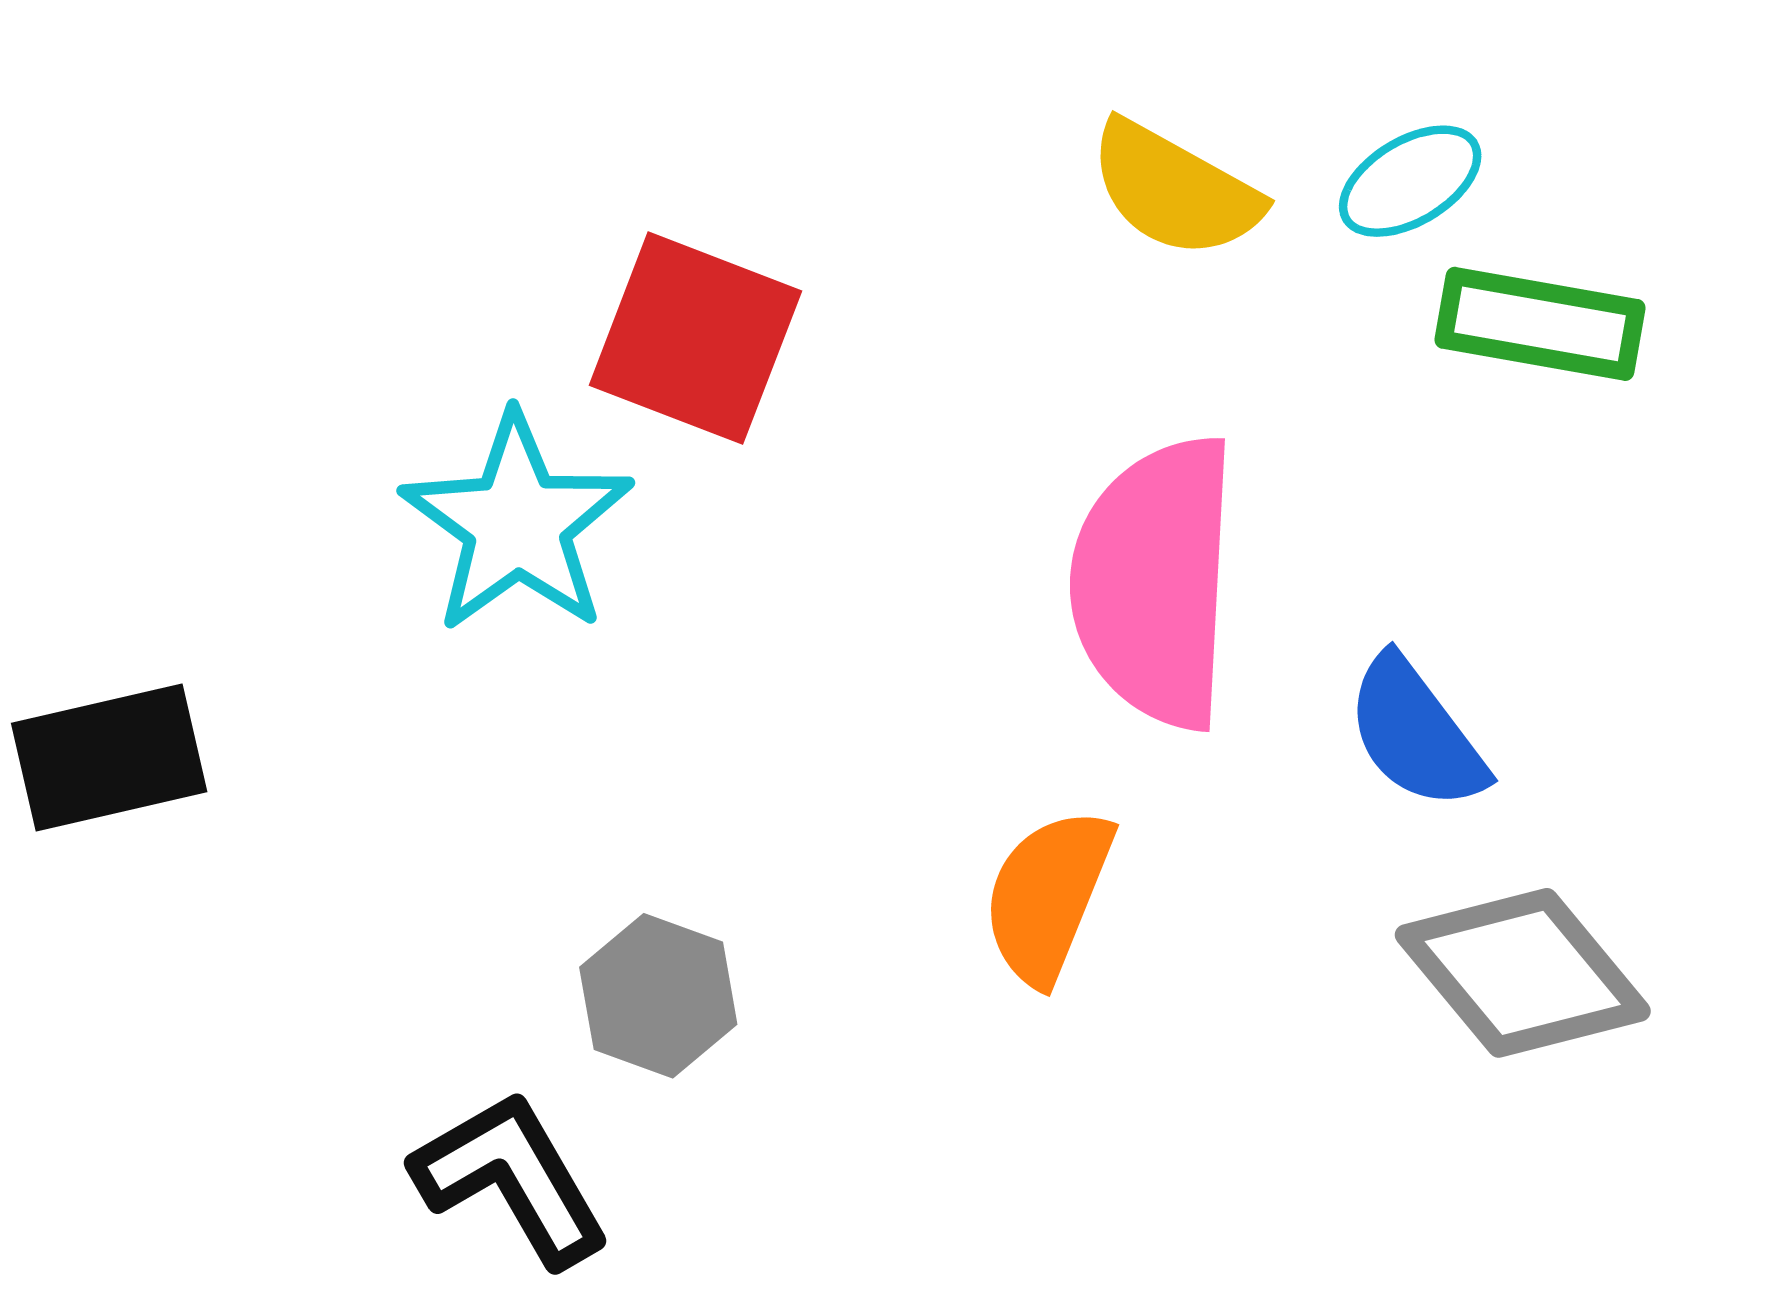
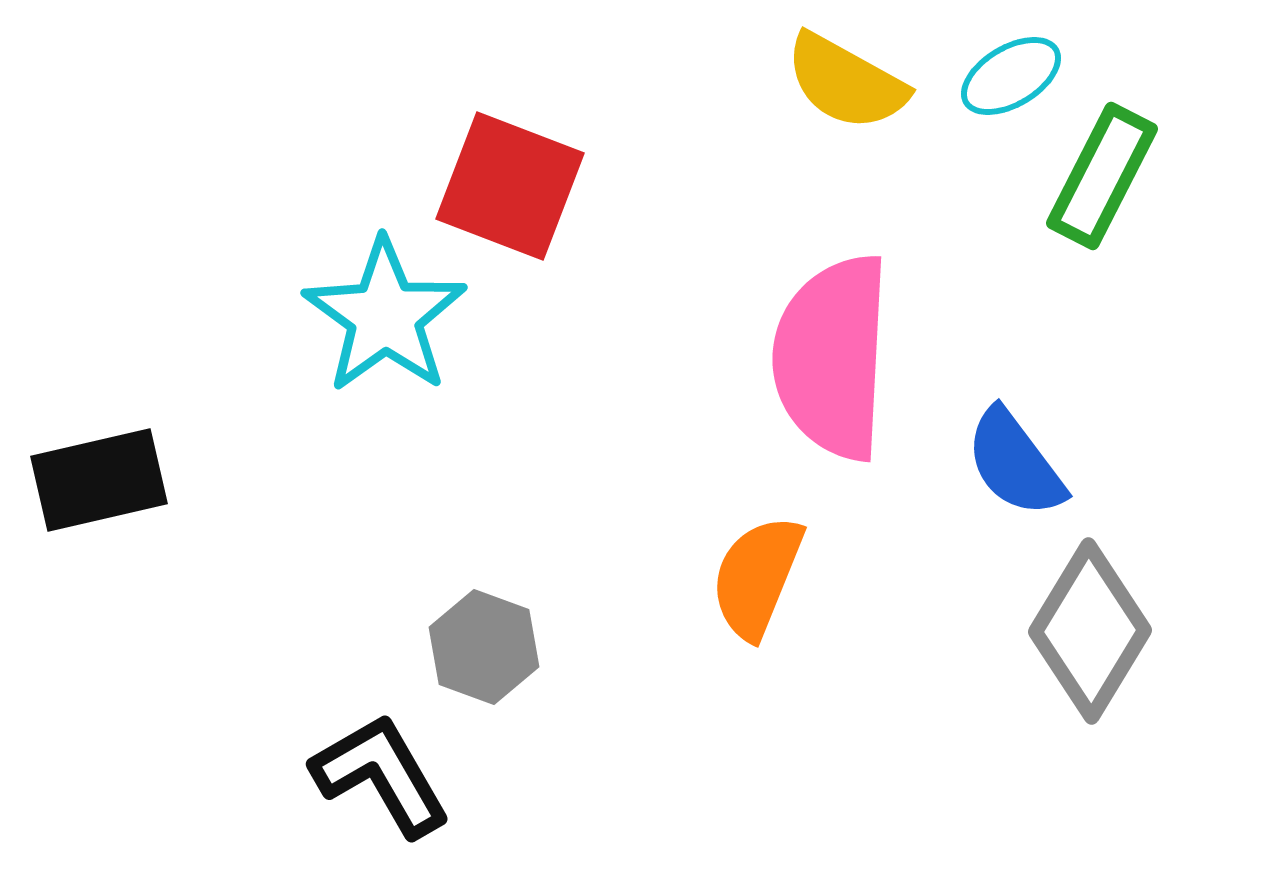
green rectangle: (1540, 324) -> (1102, 176), turned -73
gray diamond: (1523, 973) -> (1090, 631), turned 71

